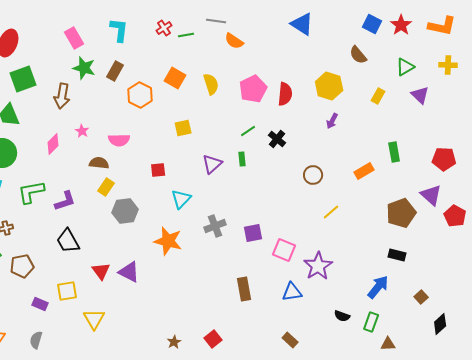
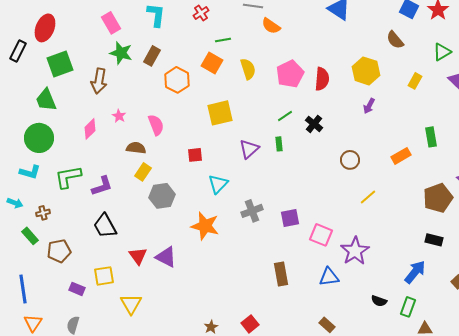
green line: (186, 35) -> (223, 40), moved
yellow square: (183, 128) -> (220, 113), size x1.5
pink semicircle: (119, 140) -> (156, 125), turned -110

